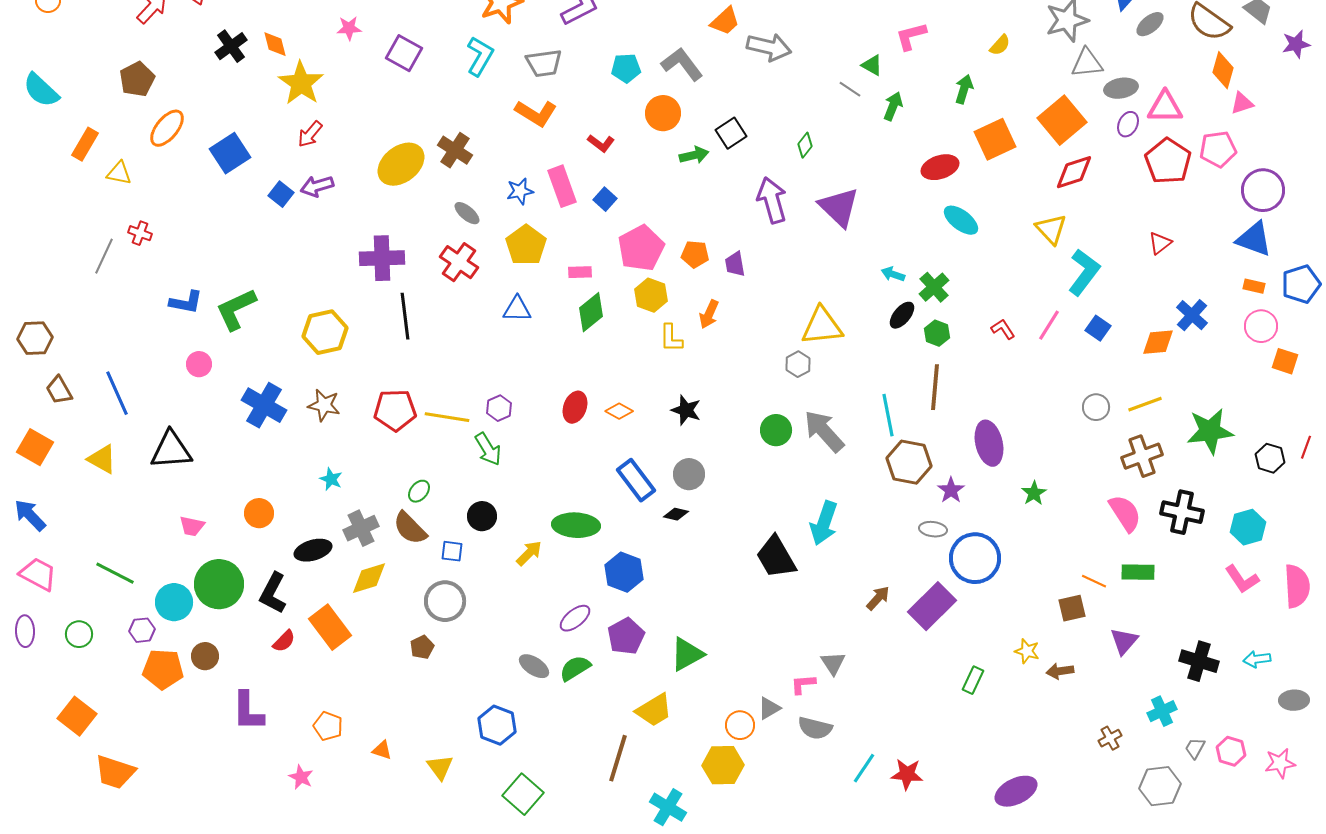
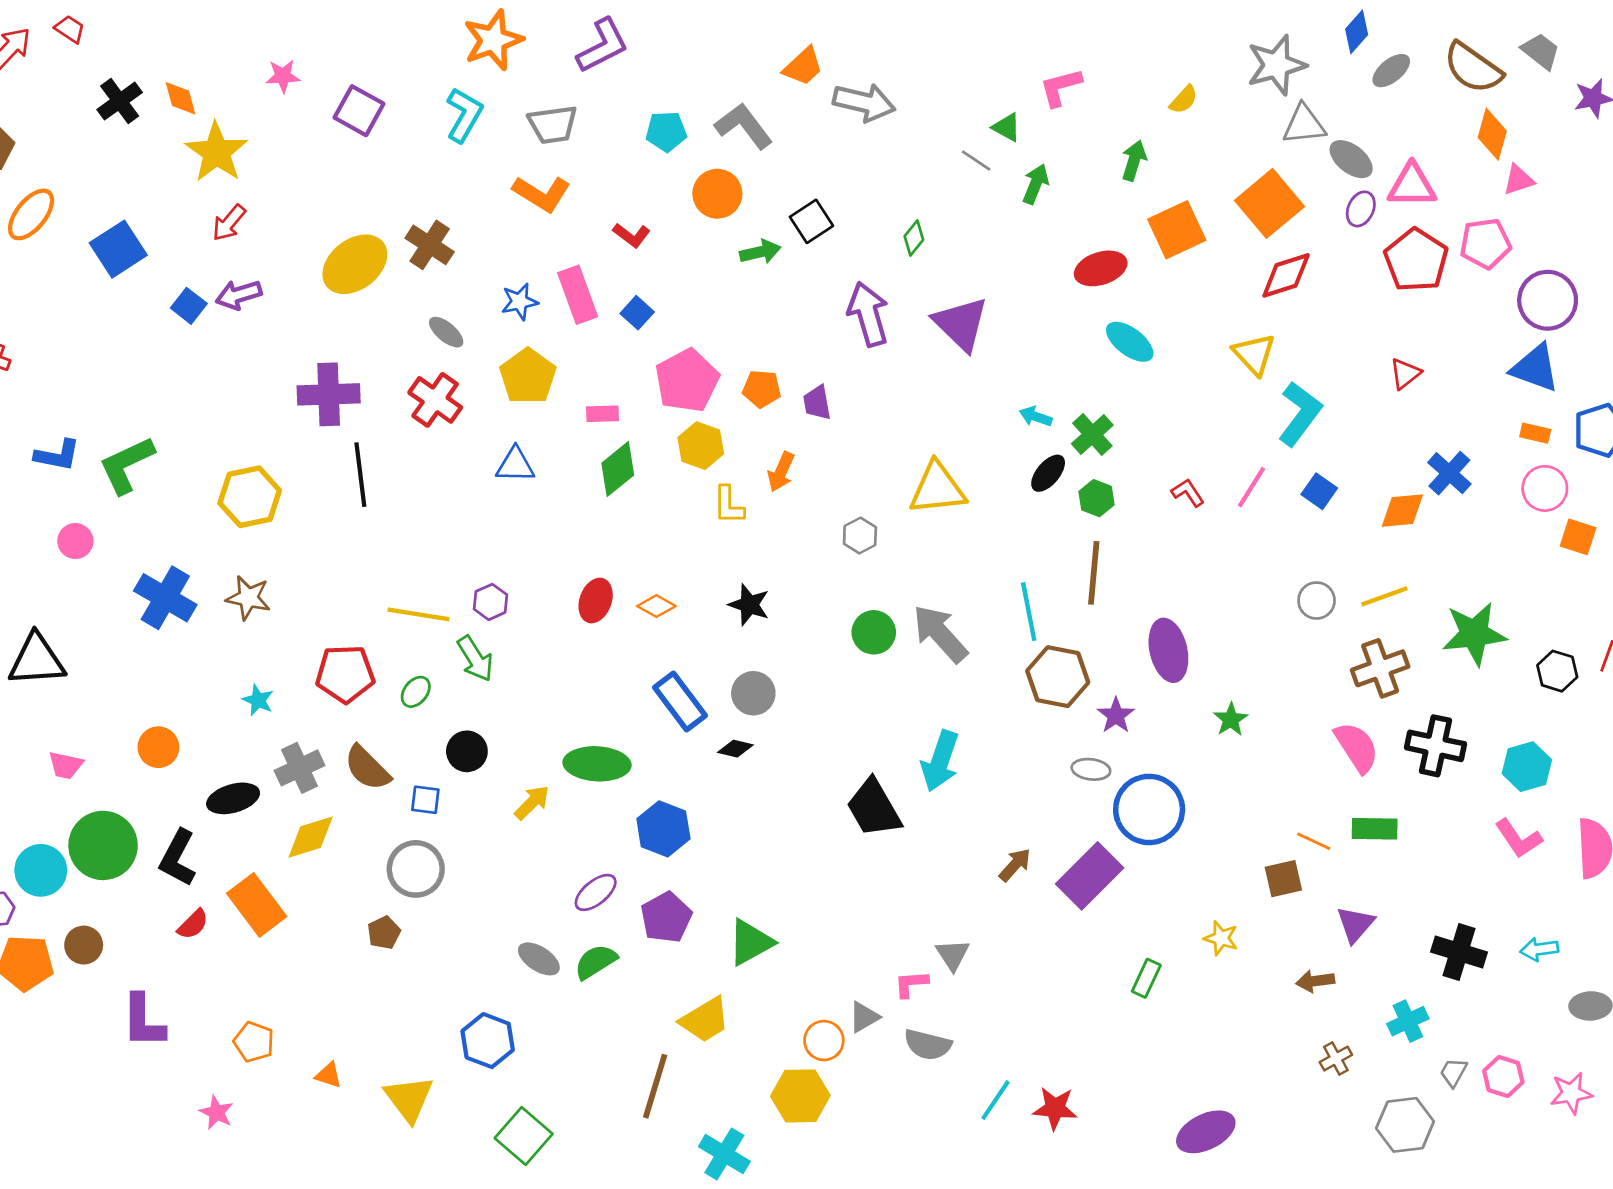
gray ellipse: (1121, 88) -> (1351, 159), turned 48
gray hexagon: (798, 364) -> (860, 535), moved
red pentagon: (395, 410) -> (345, 674), moved
green ellipse: (419, 491) -> (416, 692), moved
brown arrow: (1060, 671) -> (1315, 981), moved
yellow triangle: (440, 767) -> (409, 1099), size x1.4

